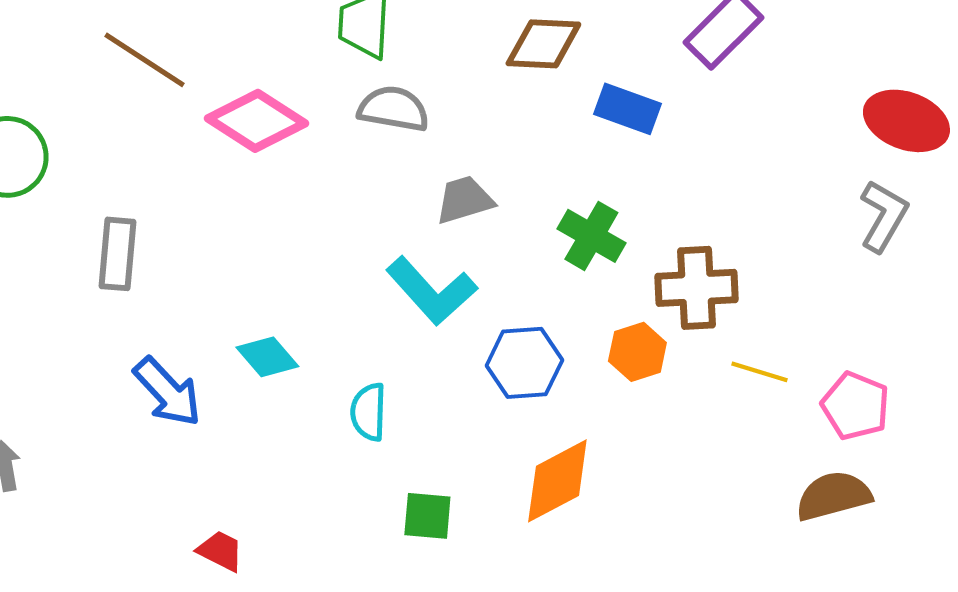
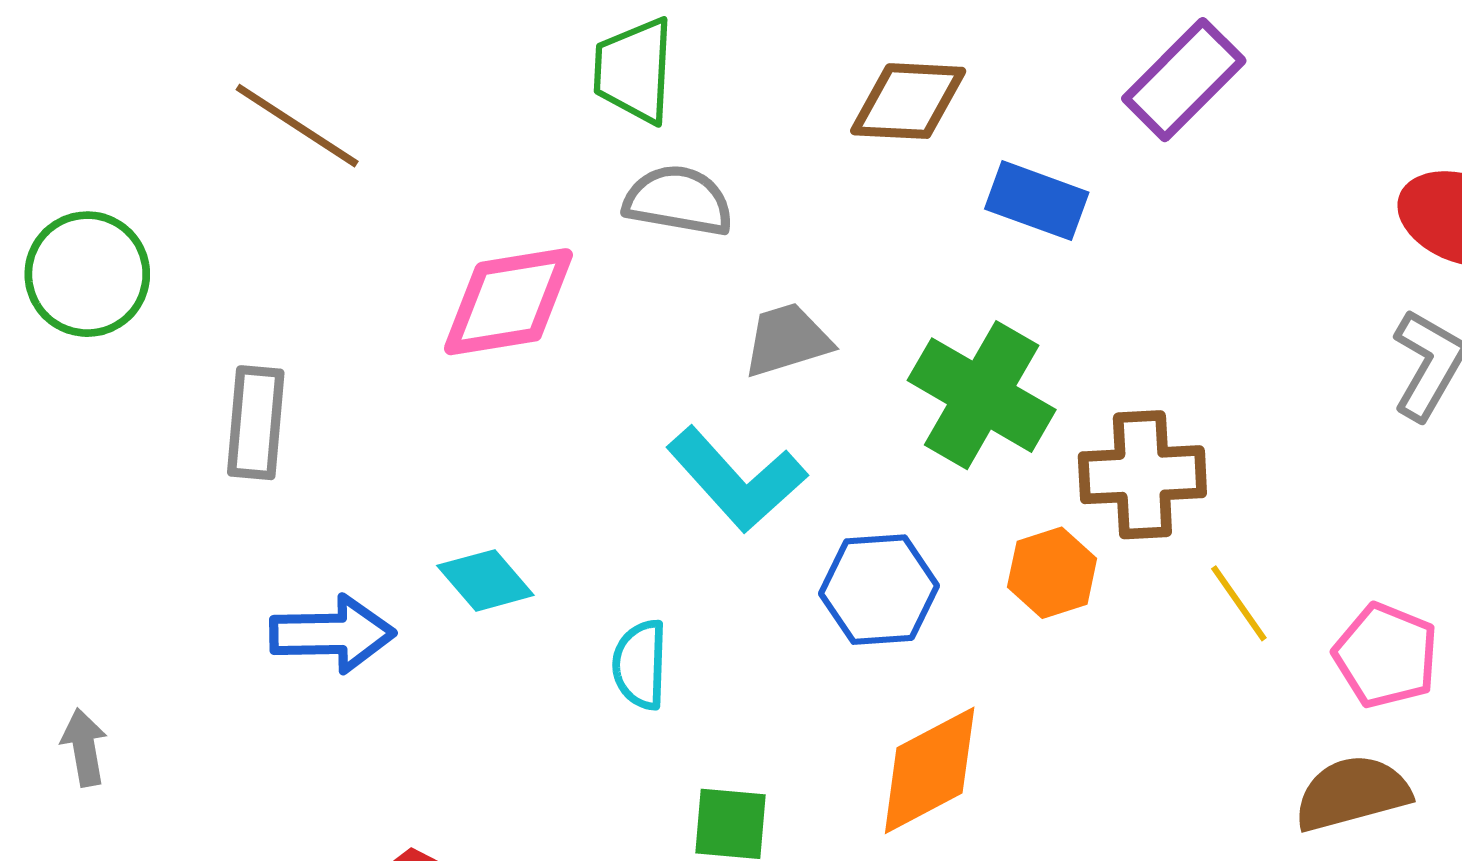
pink diamond: (256, 121) -> (508, 302), moved, turned -42
green cross: (591, 236) -> (982, 395), size x1.4
yellow line: (759, 372) -> (1239, 603), turned 38
blue arrow: (167, 392) -> (332, 634), turned -48

